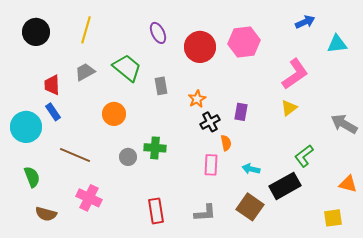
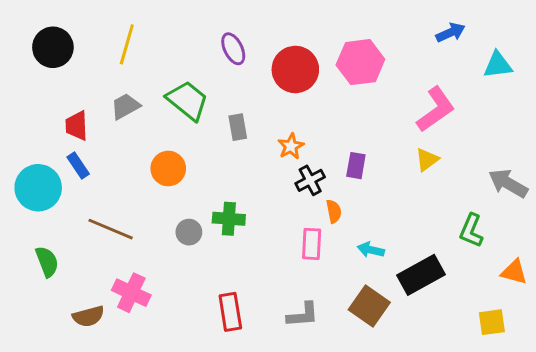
green L-shape: (304, 156) -> (471, 231), moved, turned -30
brown semicircle: (46, 214) -> (88, 316), moved, turned -30

